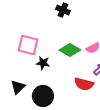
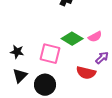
pink square: (28, 45) -> (50, 54), moved
black star: (43, 63) -> (17, 52), moved

